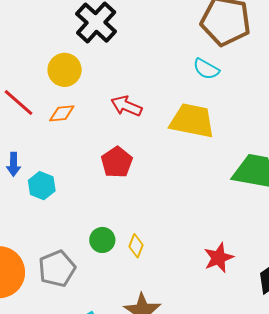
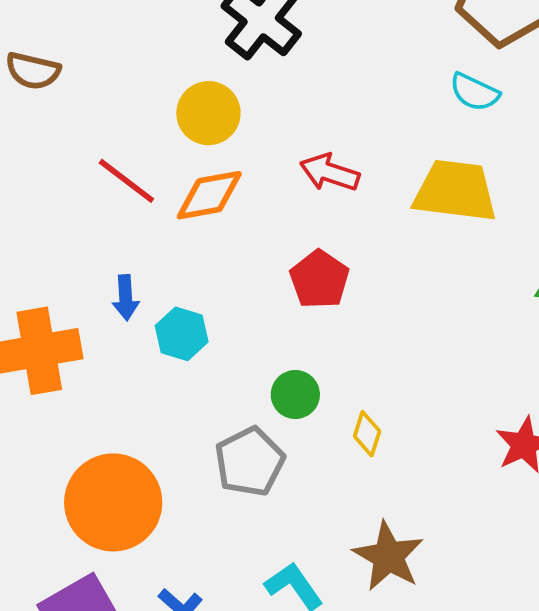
orange diamond: (62, 113) -> (209, 195), size x1.4
green circle: (102, 240) -> (295, 395), moved
gray pentagon: (57, 269) -> (250, 462), moved

